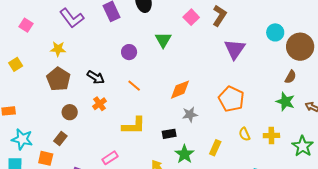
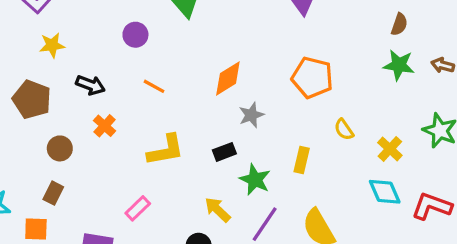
yellow star: (58, 49) -> (52, 45), moved
yellow cross: (271, 136) -> (390, 149), moved, turned -35

